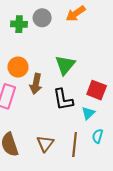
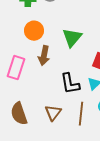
orange circle: (18, 67) -> (34, 31), moved
black L-shape: (63, 99) -> (70, 84), moved

